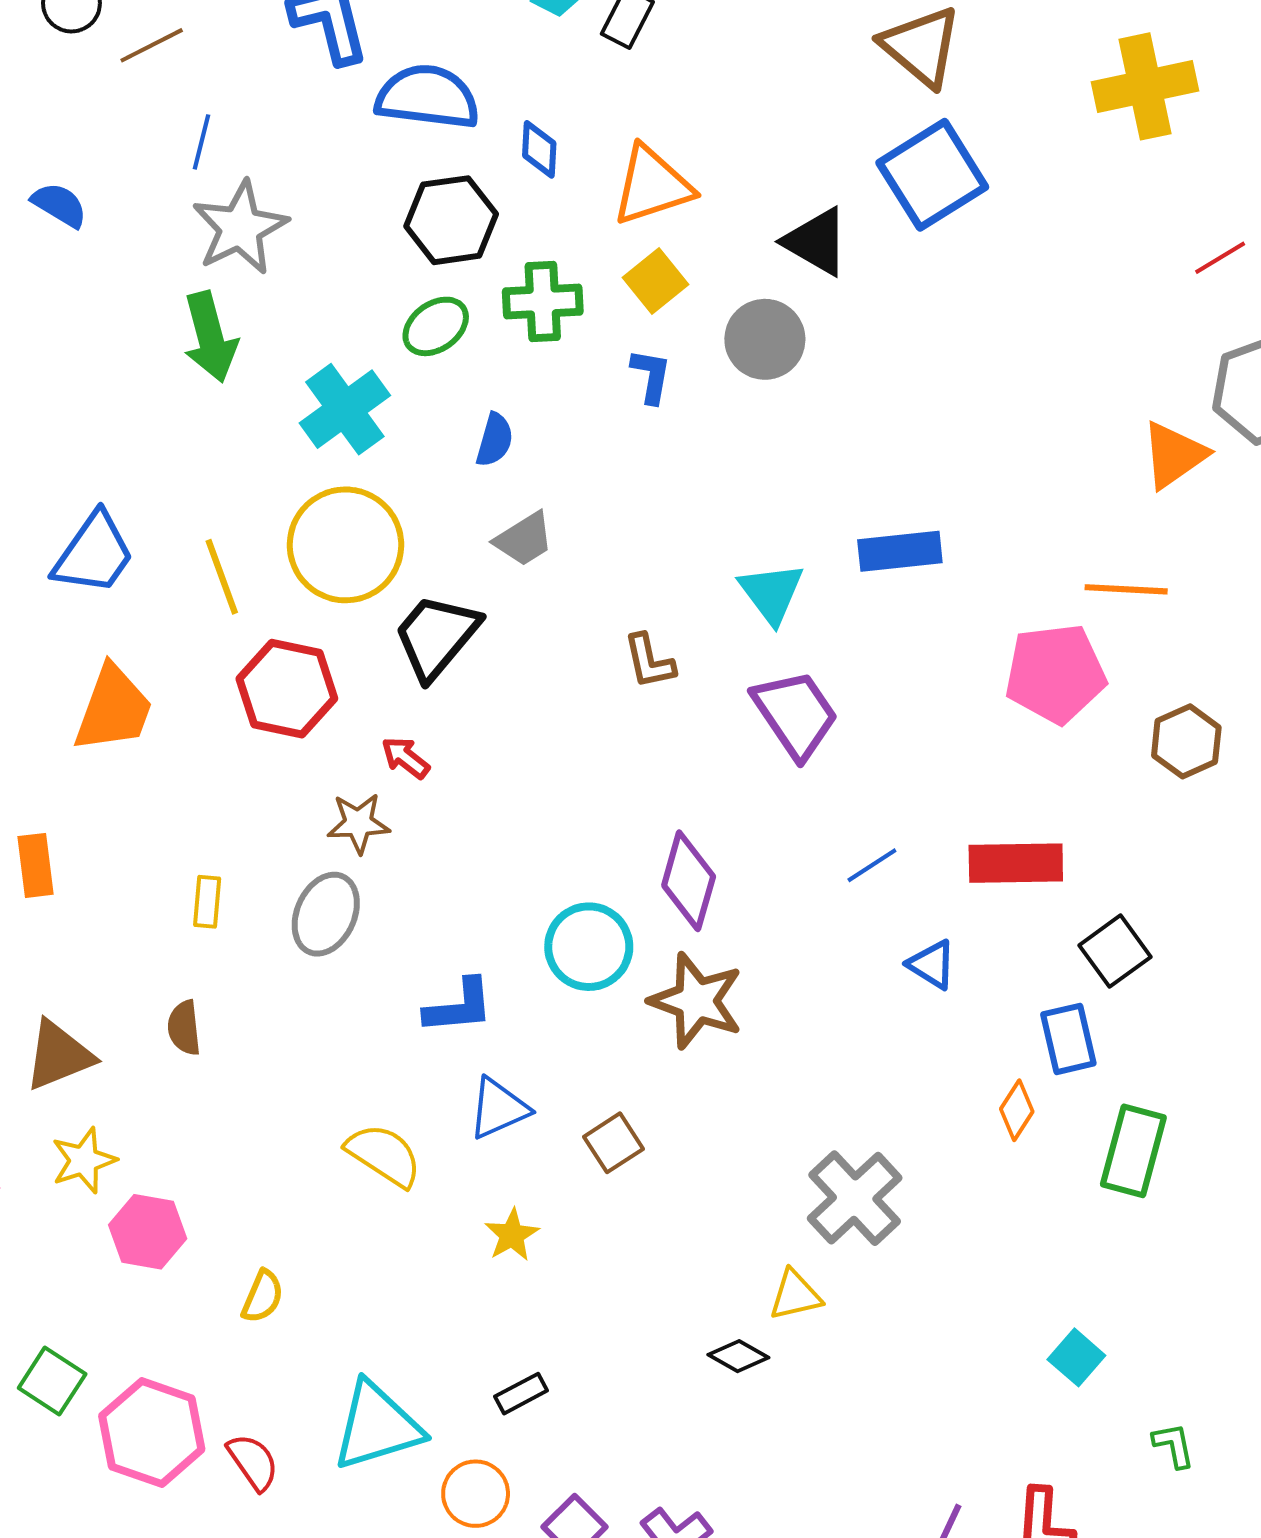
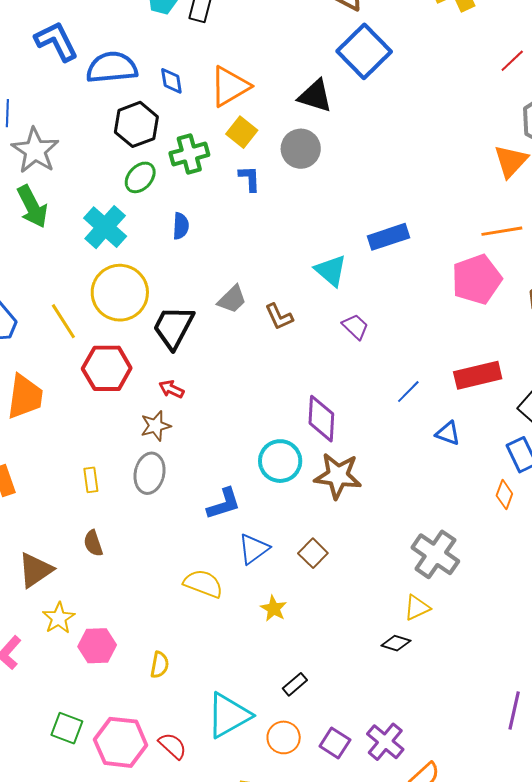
gray trapezoid: (524, 539) -> (232, 299), moved
purple trapezoid: (795, 714) -> (355, 327), size x0.6

